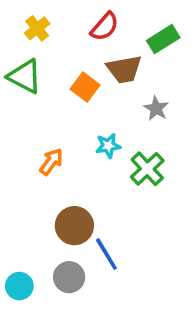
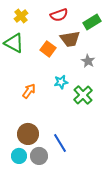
red semicircle: (105, 27) -> (59, 15), turned 30
brown circle: (74, 226) -> (28, 134), moved
cyan circle: (19, 286) -> (19, 156), moved

